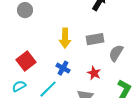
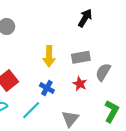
red star: (94, 73) -> (80, 84), moved

